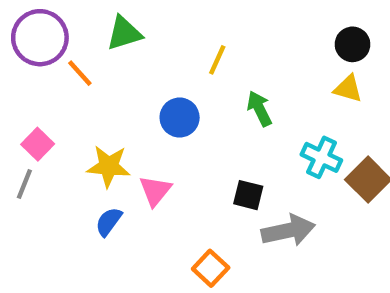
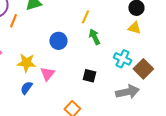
yellow line: (217, 60) -> (85, 17), moved
orange line: (80, 73) -> (13, 21), turned 64
gray arrow: (288, 231) -> (127, 92), moved

